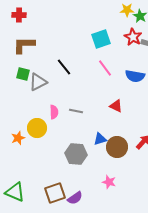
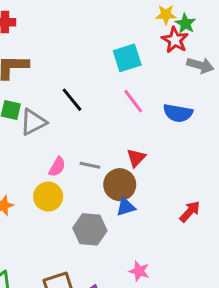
red star: (133, 37) -> (175, 40), moved
red triangle: (116, 106) -> (136, 158), moved, turned 48
pink semicircle: (54, 112) -> (57, 167), turned 32
yellow circle: (37, 128) -> (48, 197), moved
brown circle: (117, 147) -> (120, 185), moved

